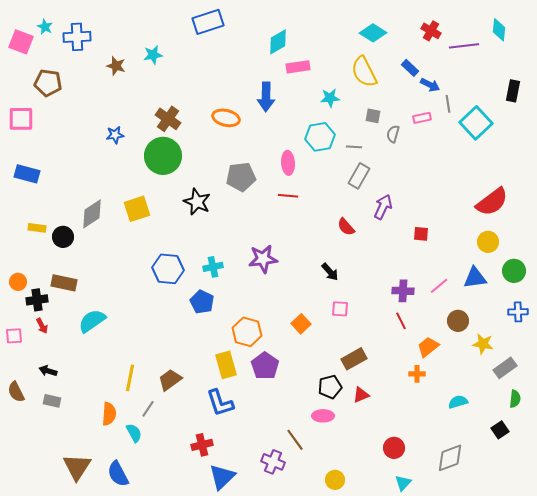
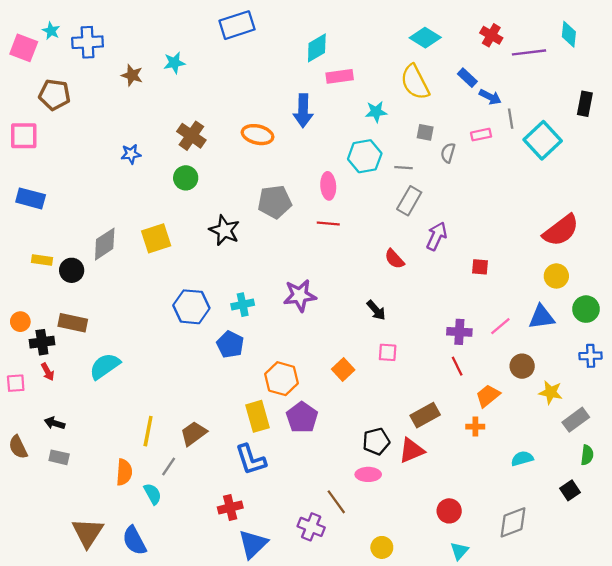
green circle: (163, 156) -> (186, 178), size x0.6
brown rectangle: (354, 359) -> (425, 415), moved
red triangle: (361, 395) -> (411, 450), size x1.4

